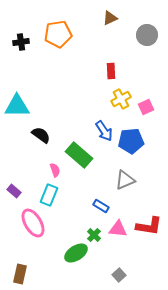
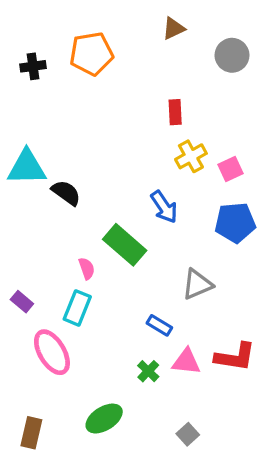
black semicircle: (41, 135) -> (66, 193), moved
blue pentagon: (131, 141) -> (235, 223), moved
green ellipse: (76, 253) -> (104, 419), moved

